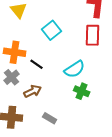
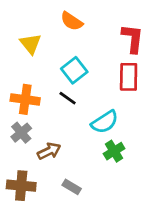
black line: (37, 64) -> (68, 98), moved
green cross: (82, 91) -> (114, 151), turned 35

